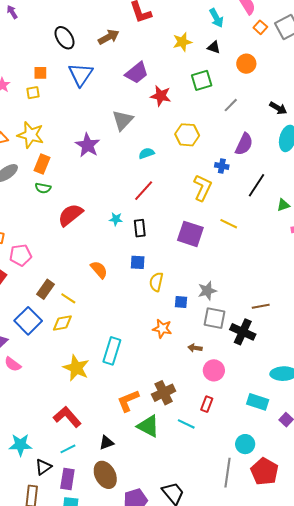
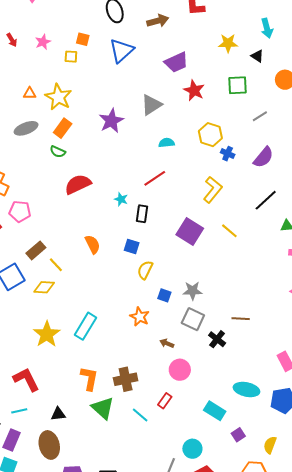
blue cross: (222, 166) -> (228, 154), moved
black cross: (243, 332) -> (217, 339), size x0.7
orange L-shape: (128, 401) -> (89, 378), turned 110

